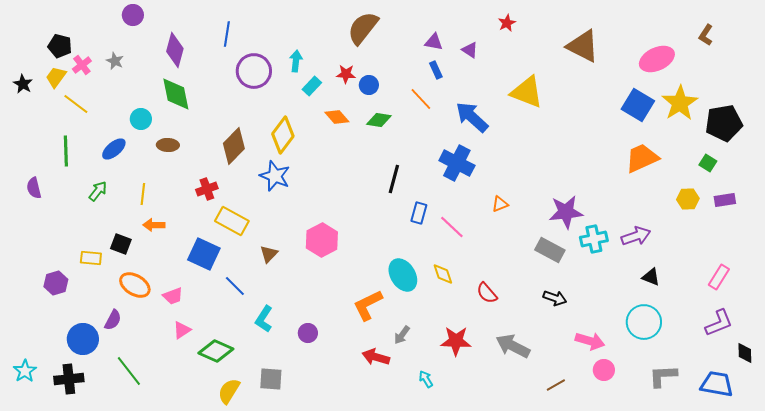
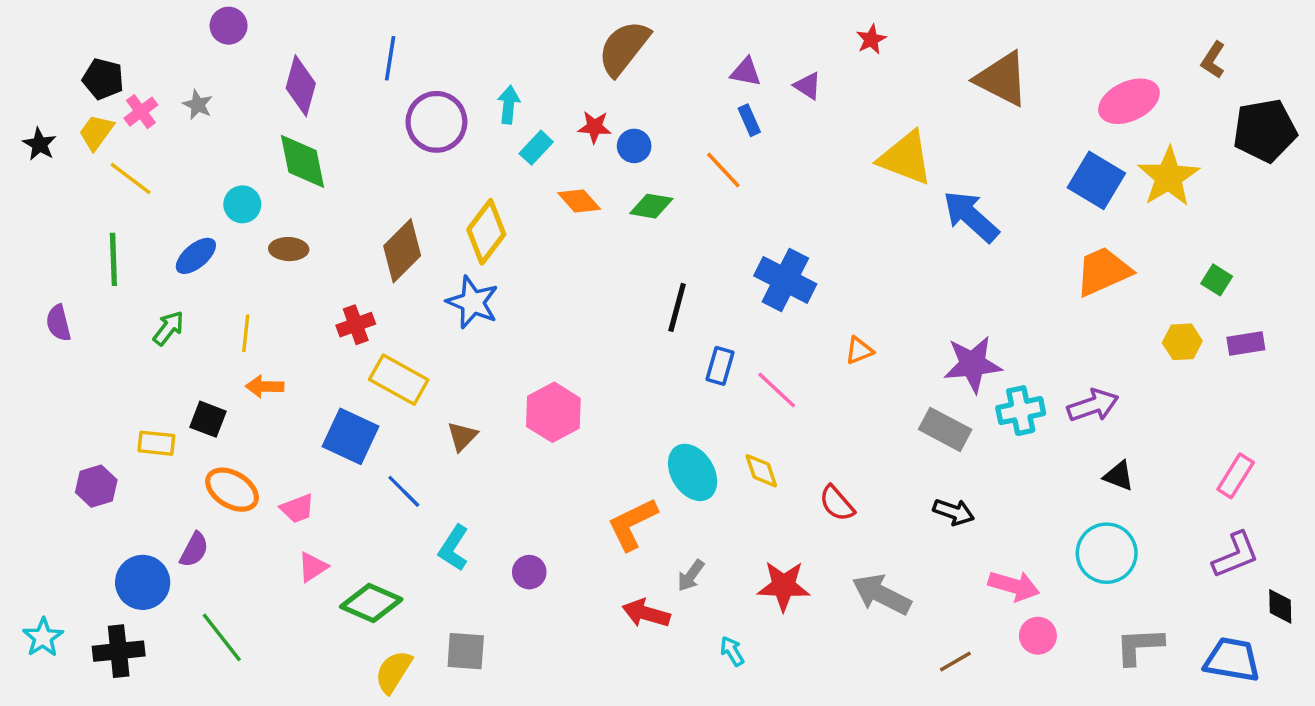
blue arrow: (472, 117) -> (971, 216), moved
black pentagon: (724, 123) -> (1265, 130), moved

